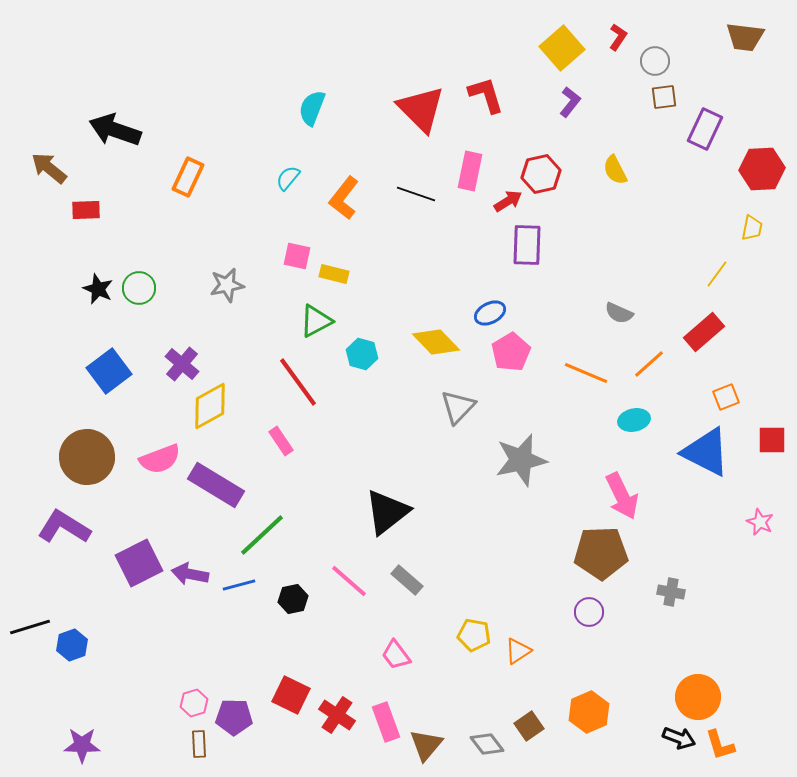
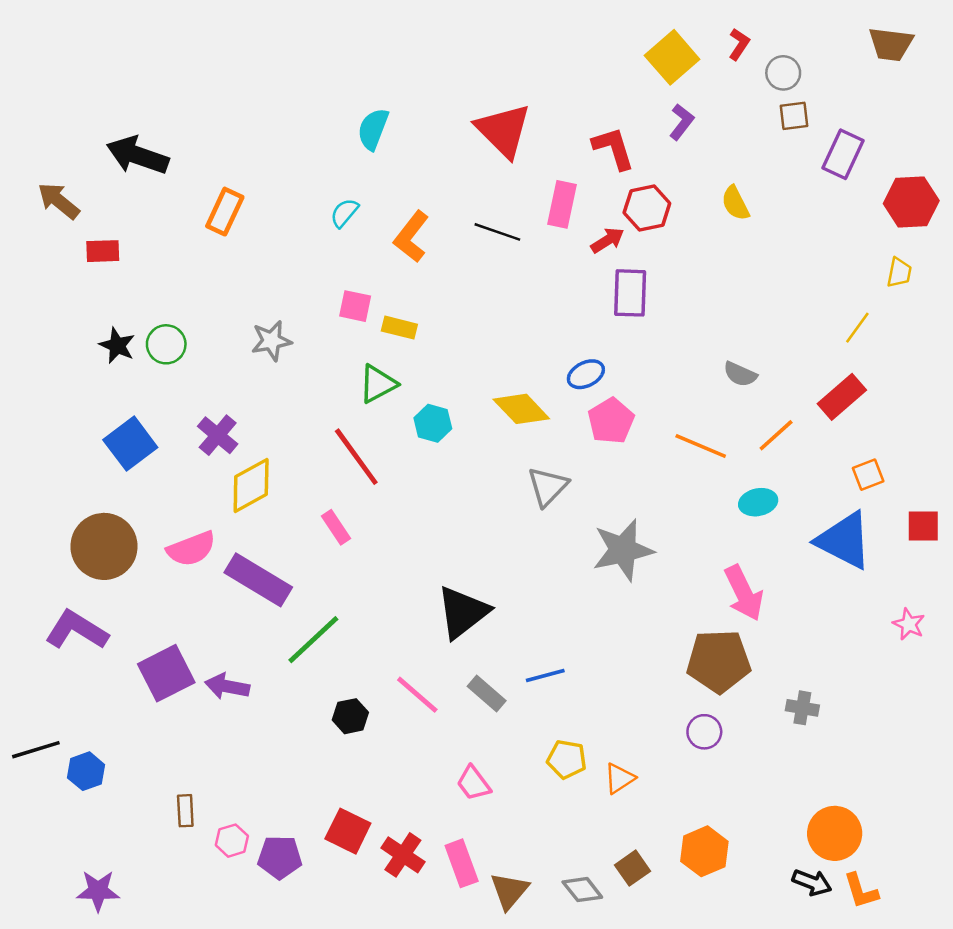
red L-shape: (486, 95) -> (613, 148), moved
blue line: (239, 585) -> (545, 676), moved
brown rectangle: (199, 744) -> (185, 811), moved

